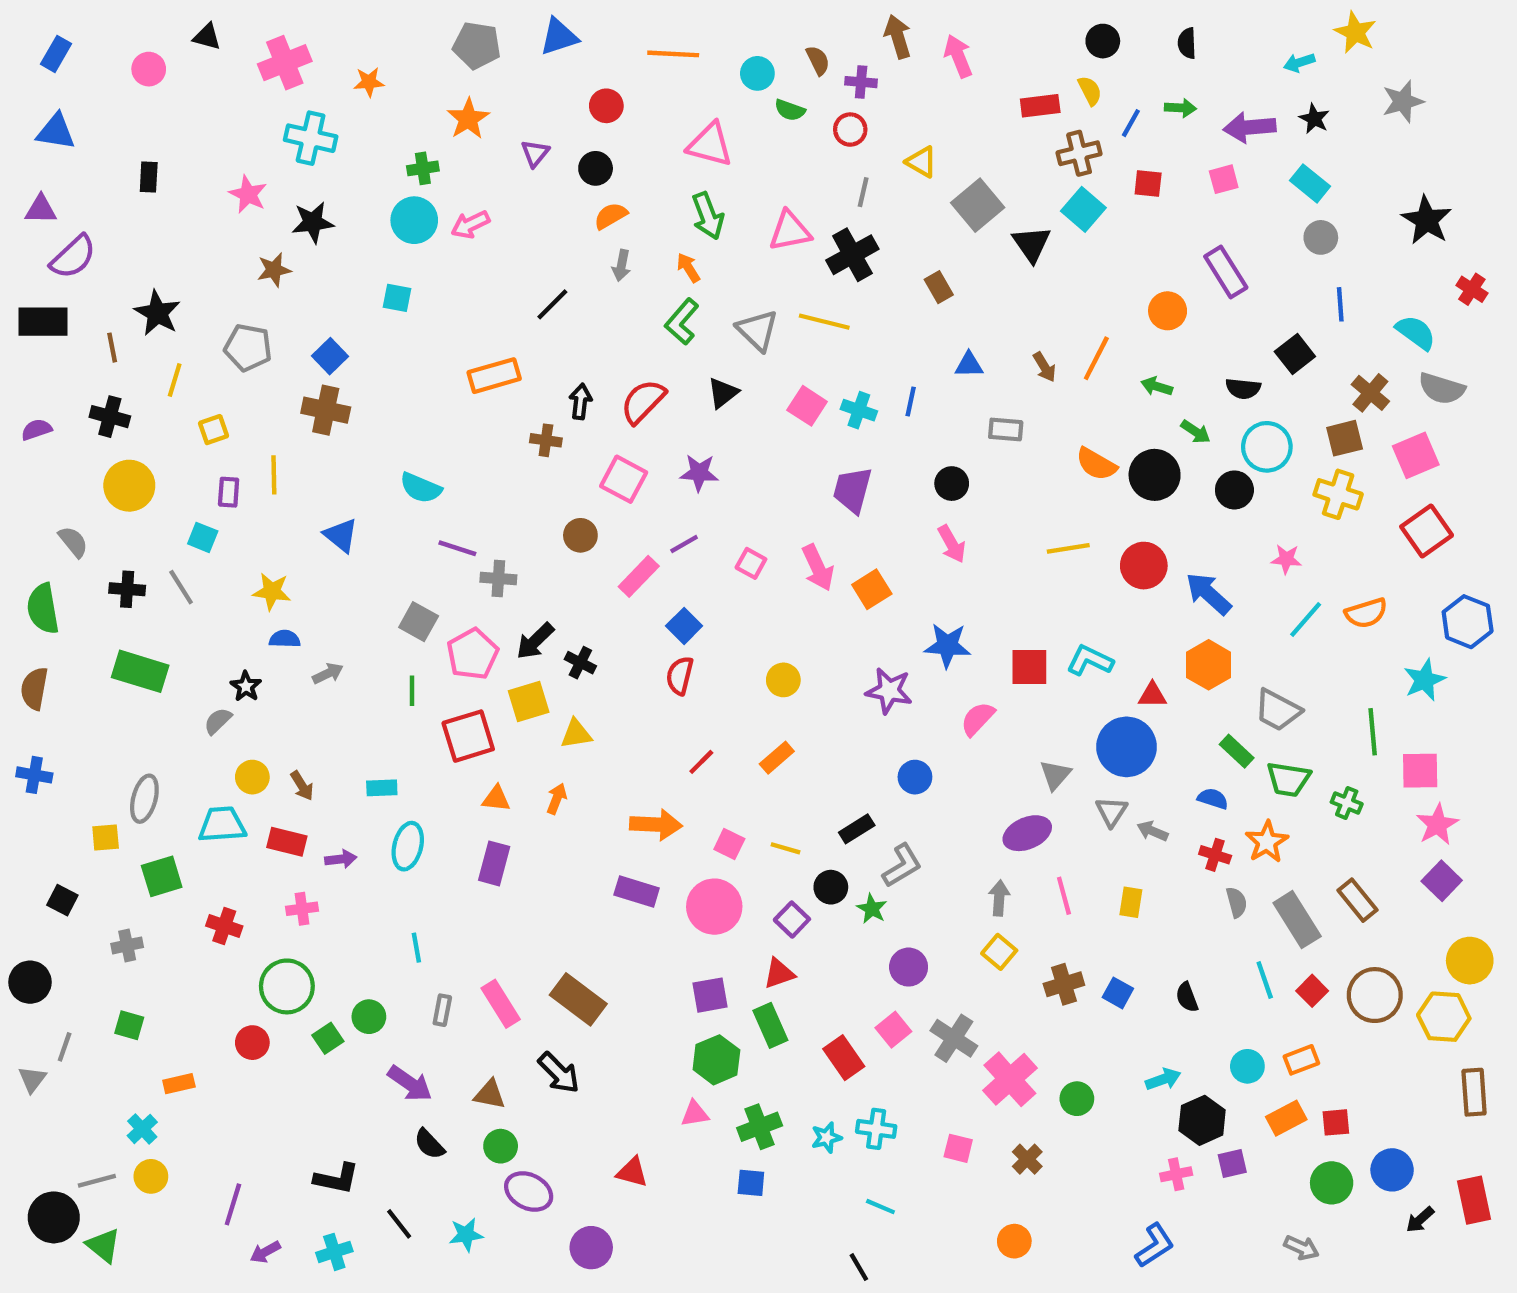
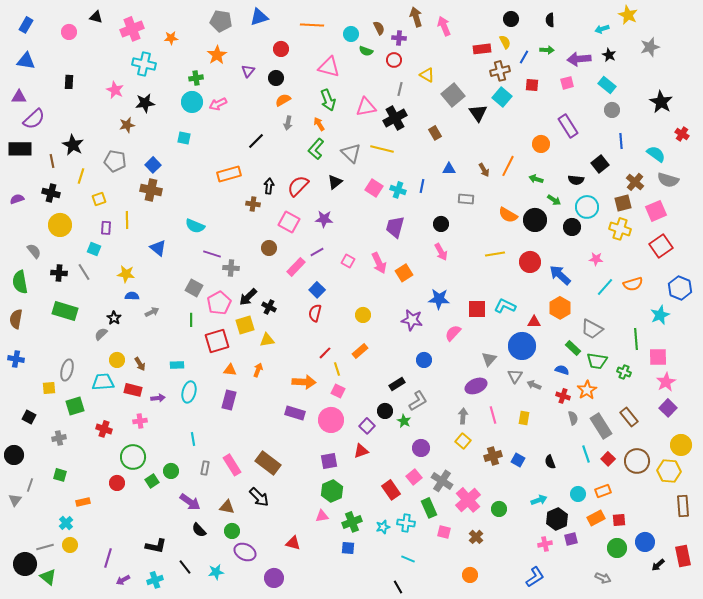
yellow line: (785, 848) -> (337, 369), moved, turned 56
green rectangle: (770, 1025) -> (429, 508), moved

